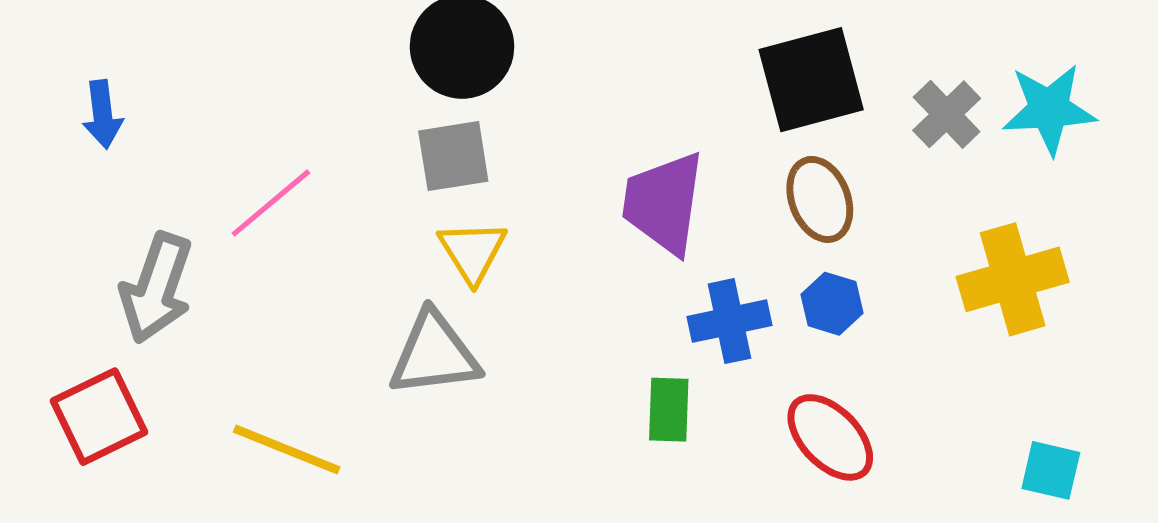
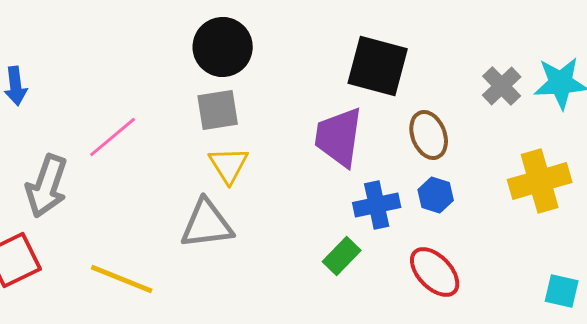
black square: (811, 80) -> (378, 66), moved, turned 30
green rectangle: (669, 410) -> (342, 256), turned 42

